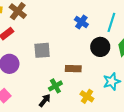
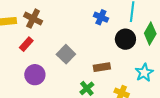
gray square: (42, 50) -> (66, 54), turned -30

